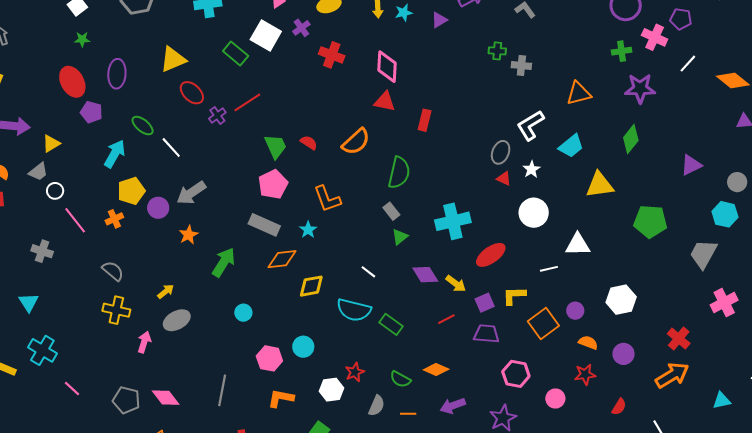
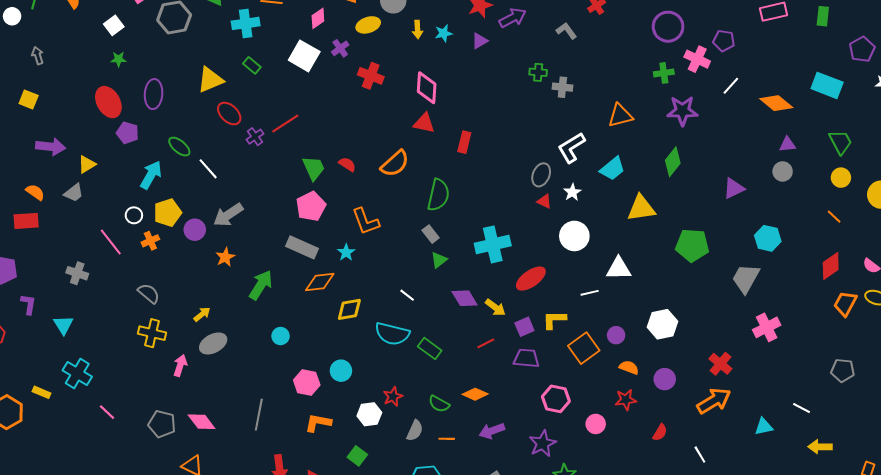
green rectangle: (236, 54) -> (252, 65), moved, size x0.7
gray circle: (737, 182) -> (783, 171), moved
white circle: (55, 191) -> (134, 215), moved

